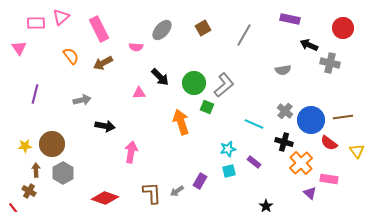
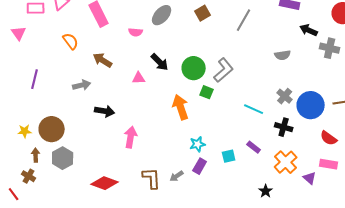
brown arrow: (103, 63) -> (103, 60), moved, turned 60
red semicircle: (329, 143) -> (329, 138), moved
cyan star: (228, 149) -> (198, 144), moved
orange cross: (301, 163) -> (286, 162), moved

